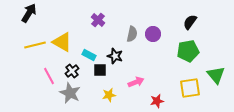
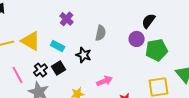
black semicircle: (190, 22) -> (149, 21), moved
purple circle: (153, 34) -> (137, 39), moved
cyan rectangle: (89, 55) -> (58, 46), moved
black square: (100, 70) -> (59, 68), moved, turned -32

